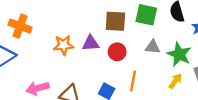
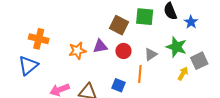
brown square: (115, 21) -> (119, 25), turned 30
gray triangle: (153, 47) -> (151, 54), moved, turned -32
yellow arrow: (175, 81) -> (183, 74), moved

